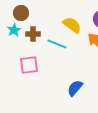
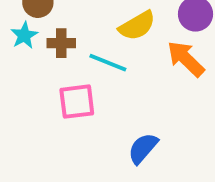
yellow semicircle: (72, 25) -> (137, 26), turned 114
pink square: (29, 65) -> (77, 102), moved

